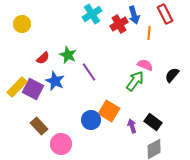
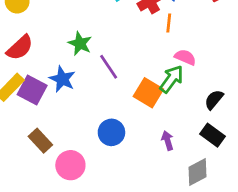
orange line: (149, 33) -> (169, 23), moved
red semicircle: (43, 58) -> (20, 48), moved, size x1.5
black semicircle: (172, 75) -> (214, 100), moved
orange square: (109, 111) -> (148, 93), moved
black rectangle: (153, 122) -> (213, 135), moved

